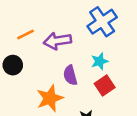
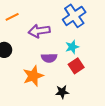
orange line: (26, 34) -> (12, 17), moved
purple semicircle: (70, 75) -> (49, 58), turned -77

